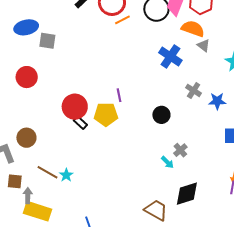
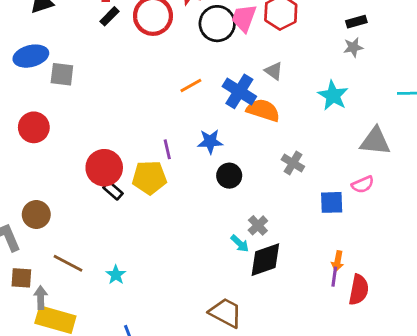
orange line: (122, 20) -> (191, 86), moved
orange semicircle: (193, 29) -> (263, 110), moved
gray triangle: (203, 45) -> (274, 71), moved
gray cross: (194, 90) -> (293, 163), moved
blue star: (217, 101) -> (210, 141), moved
cyan star: (66, 175) -> (116, 275), moved
black diamond: (187, 194) -> (265, 260), moved

